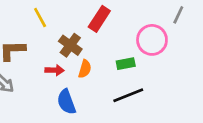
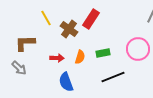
pink circle: (152, 40) -> (138, 49), moved
brown cross: (70, 45) -> (69, 29), moved
green rectangle: (126, 64) -> (103, 53), moved

